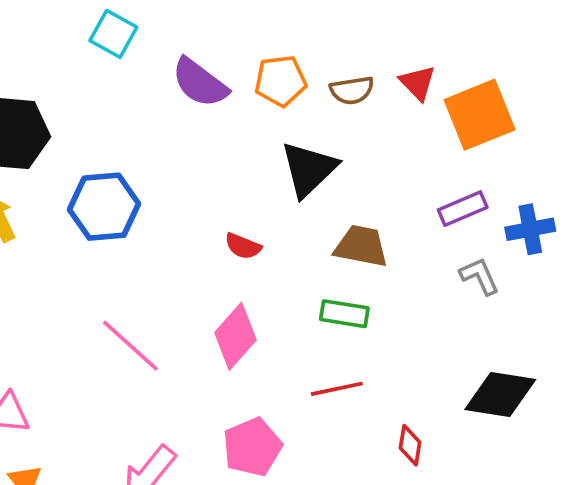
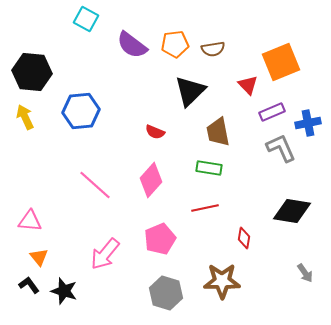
red triangle: (418, 83) -> (248, 85), moved
brown trapezoid: (361, 246) -> (218, 132), turned -112
gray L-shape: (480, 276) -> (281, 148), size x1.4

